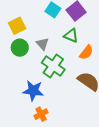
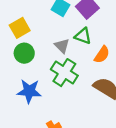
gray triangle: (43, 44) -> (62, 46), moved
blue star: (33, 91) -> (29, 91), moved

